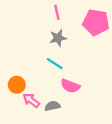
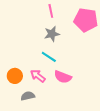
pink arrow: (31, 100) -> (38, 76), moved
gray semicircle: (52, 106) -> (28, 96), moved

